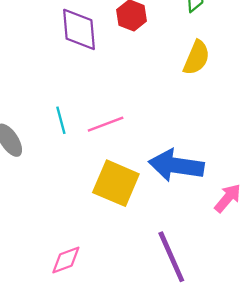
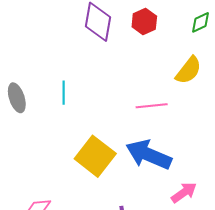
pink line: (106, 124) -> (152, 106), moved

